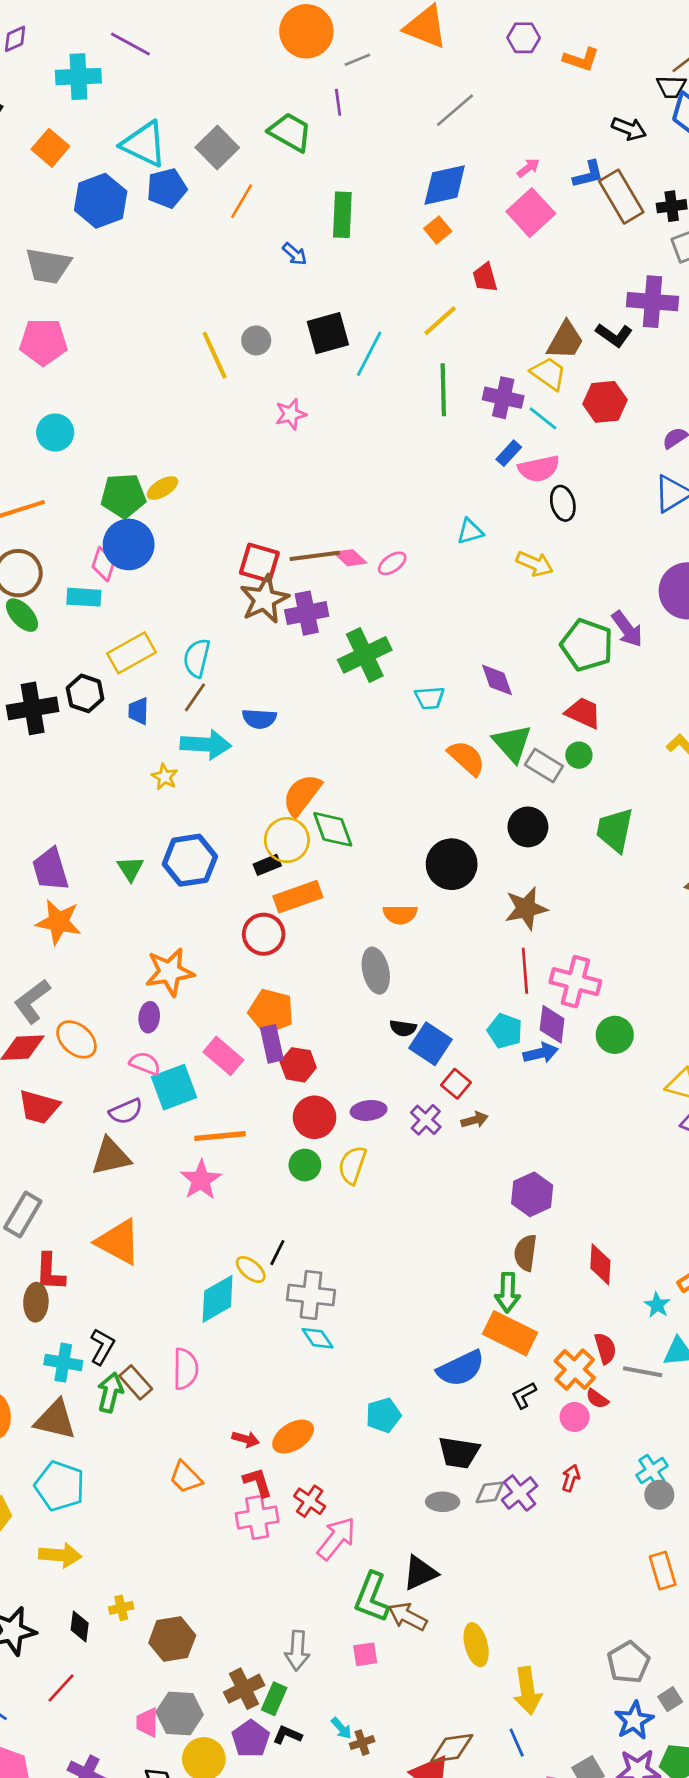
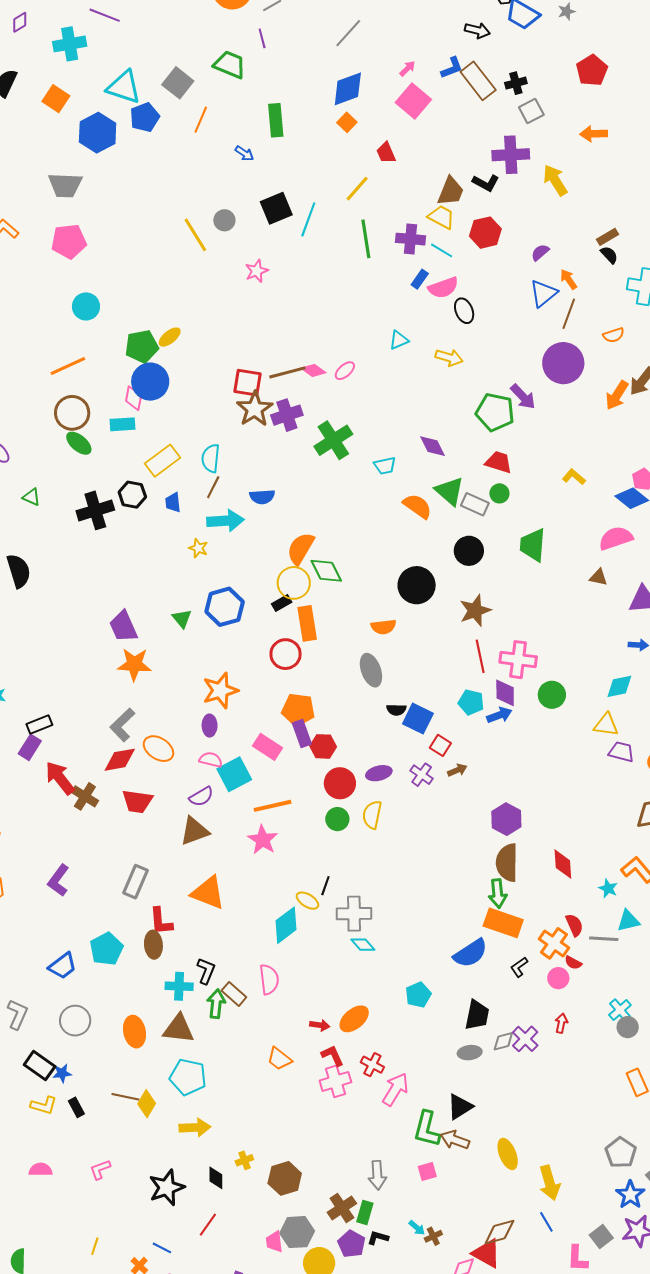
orange rectangle: (298, 897) -> (307, 623), turned -72
brown semicircle: (526, 1253) -> (507, 863), size x1.4
black trapezoid: (459, 1453) -> (477, 1015), turned -80

